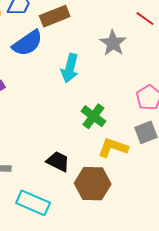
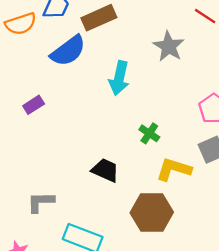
green cross: (93, 116) -> (149, 133), size x0.7
black trapezoid: (58, 161) -> (105, 170), moved

